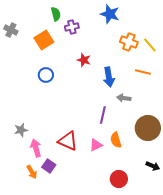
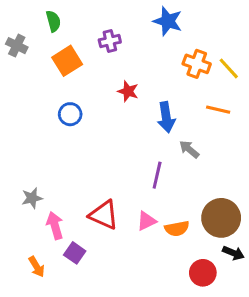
green semicircle: (56, 14) -> (53, 21), moved
gray arrow: (124, 98) -> (189, 149), turned 32
brown circle: (148, 128) -> (221, 218), moved
orange semicircle: (116, 140) -> (177, 229), moved, turned -84
orange arrow: (32, 172) -> (37, 267), moved
red circle: (119, 179) -> (203, 273), moved

